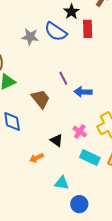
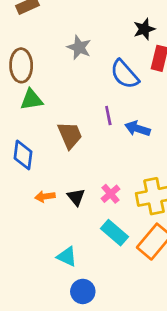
blue semicircle: (56, 32) -> (125, 74), moved
blue arrow: (83, 92) -> (137, 129), moved
orange arrow: (37, 158) -> (45, 196), moved

